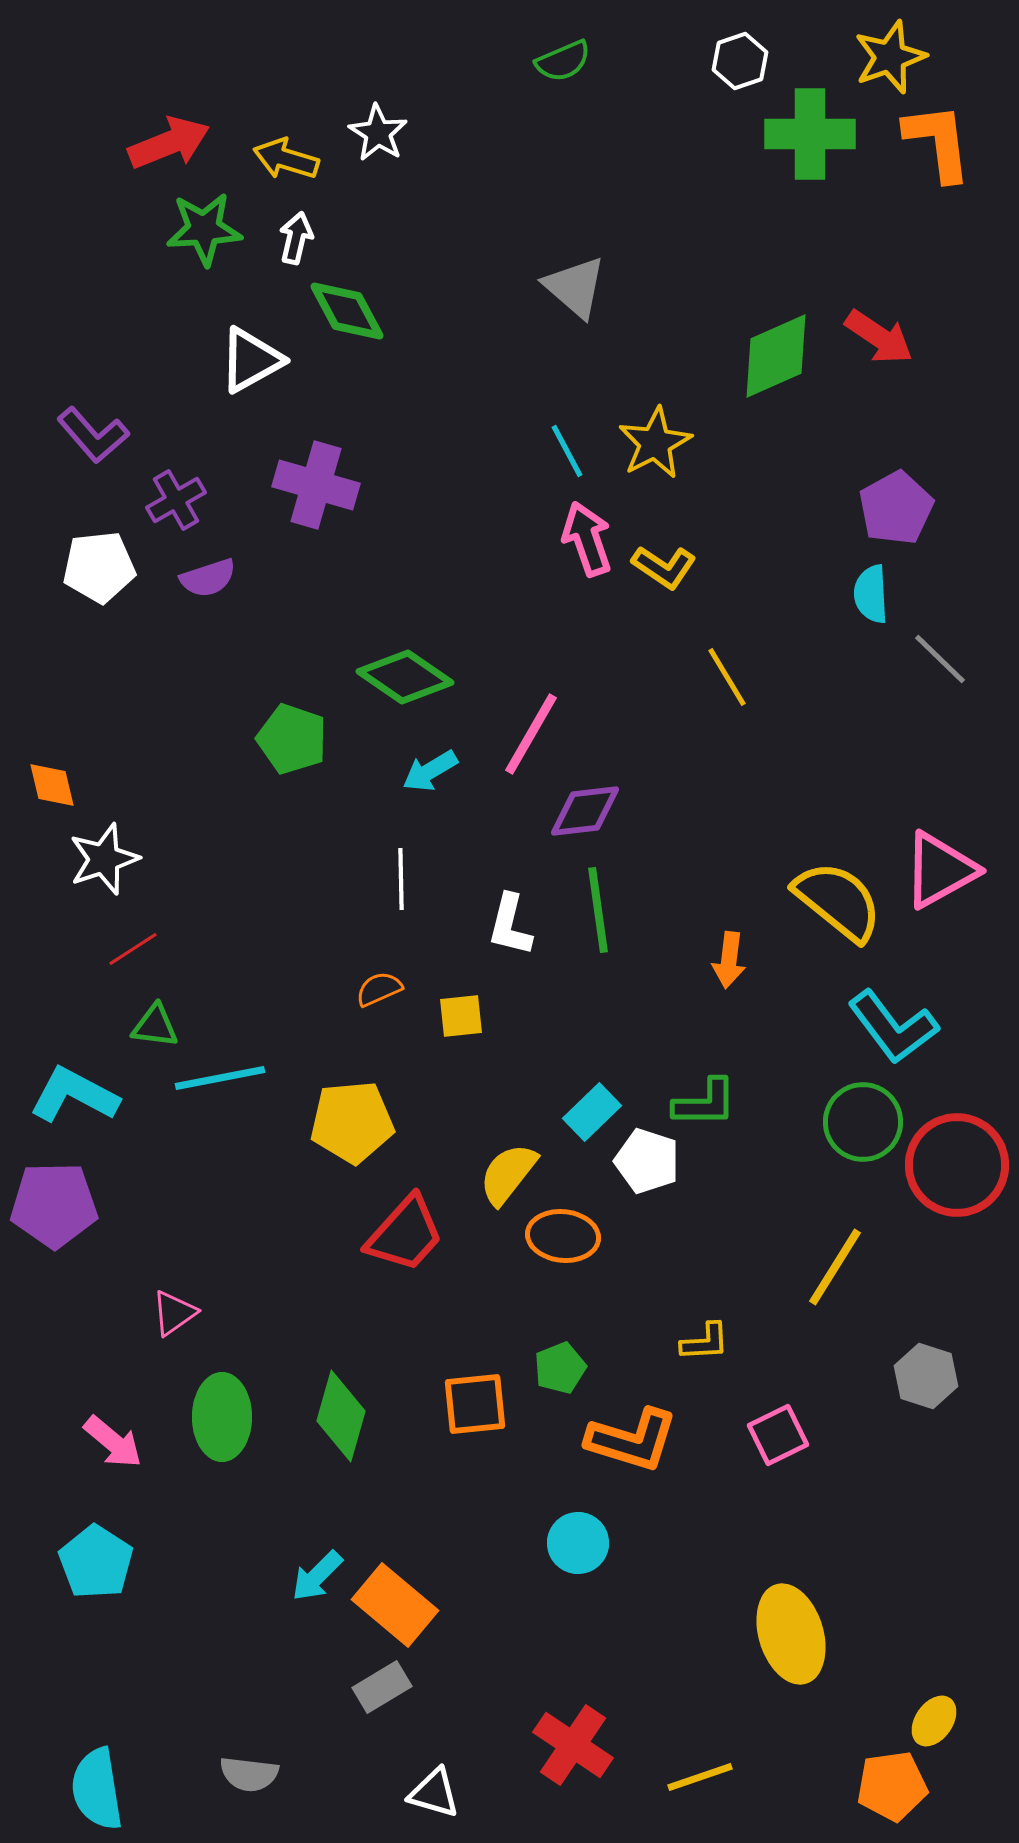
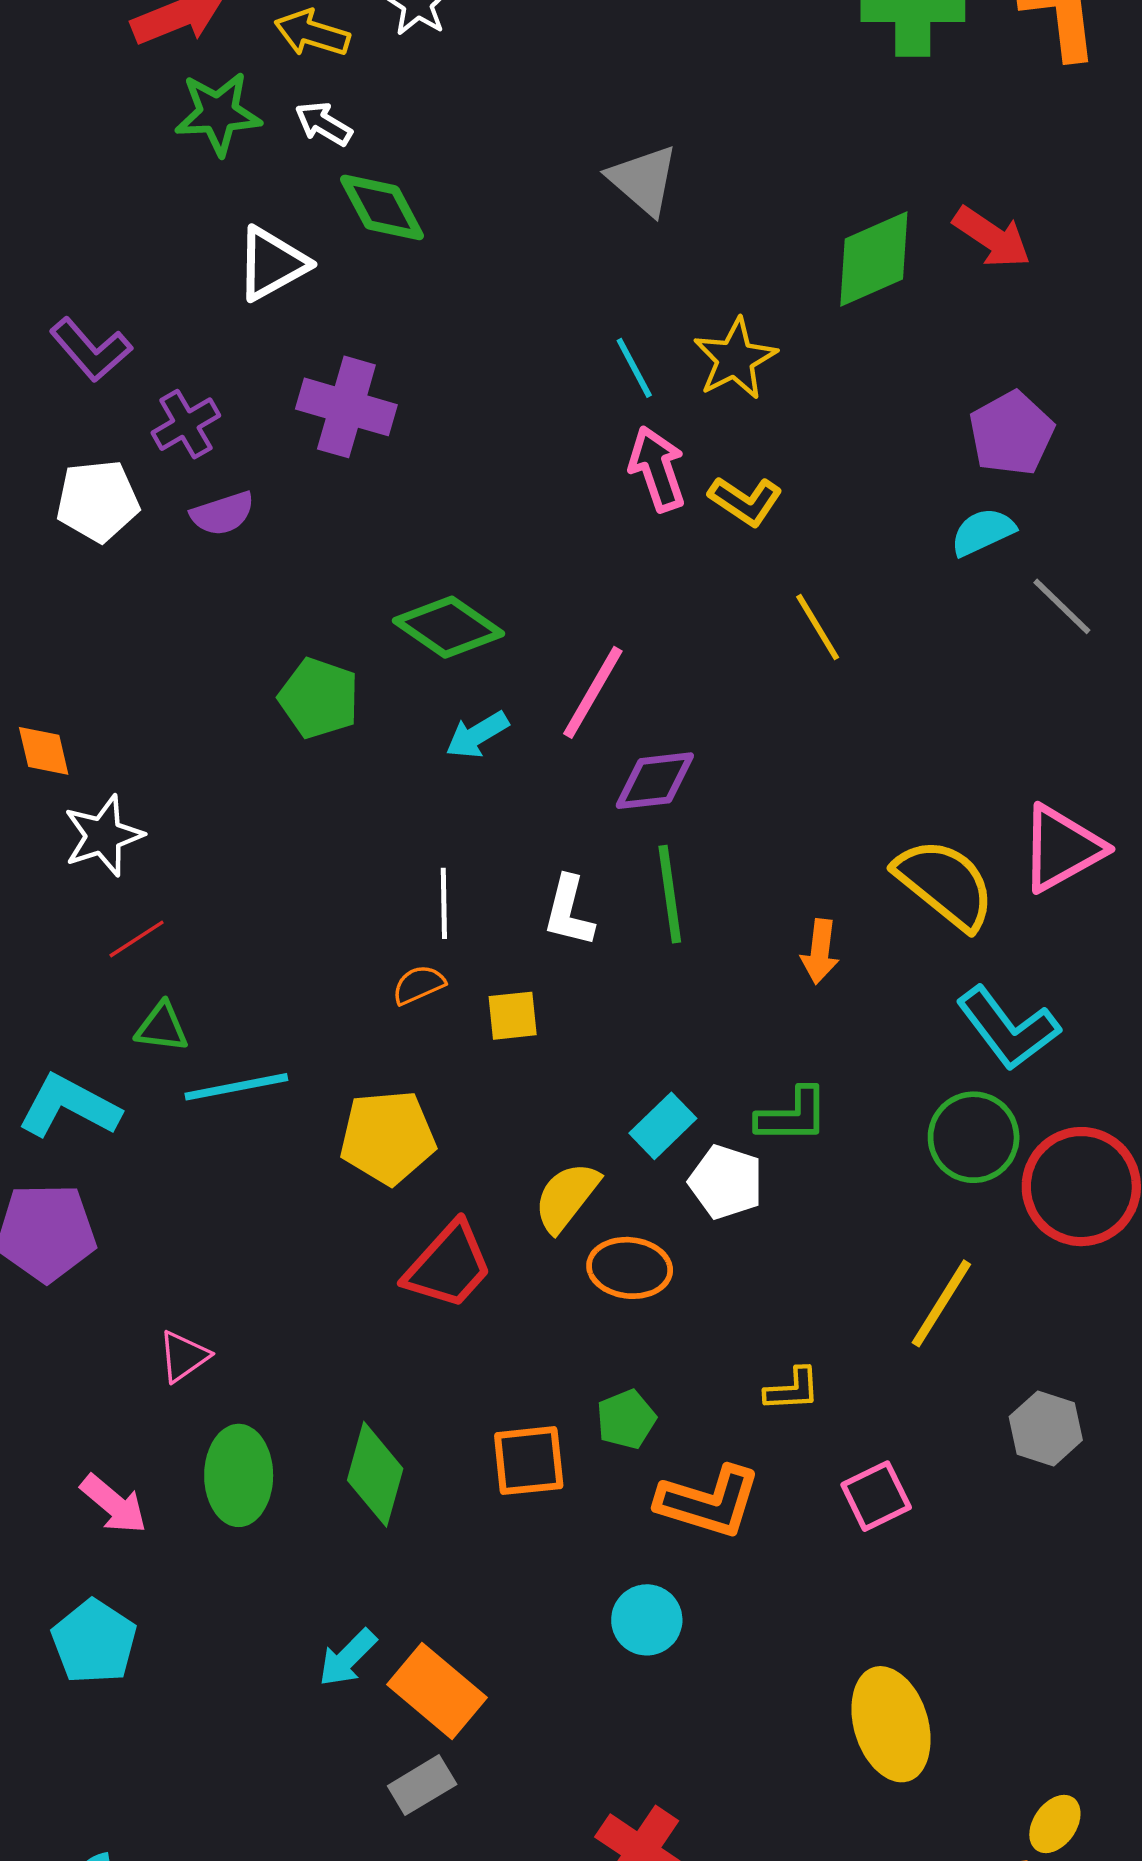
white arrow: (296, 238) -> (323, 124), turned -72
cyan semicircle: (871, 594) -> (983, 532), turned 68
white line: (401, 879) -> (444, 903), moved

